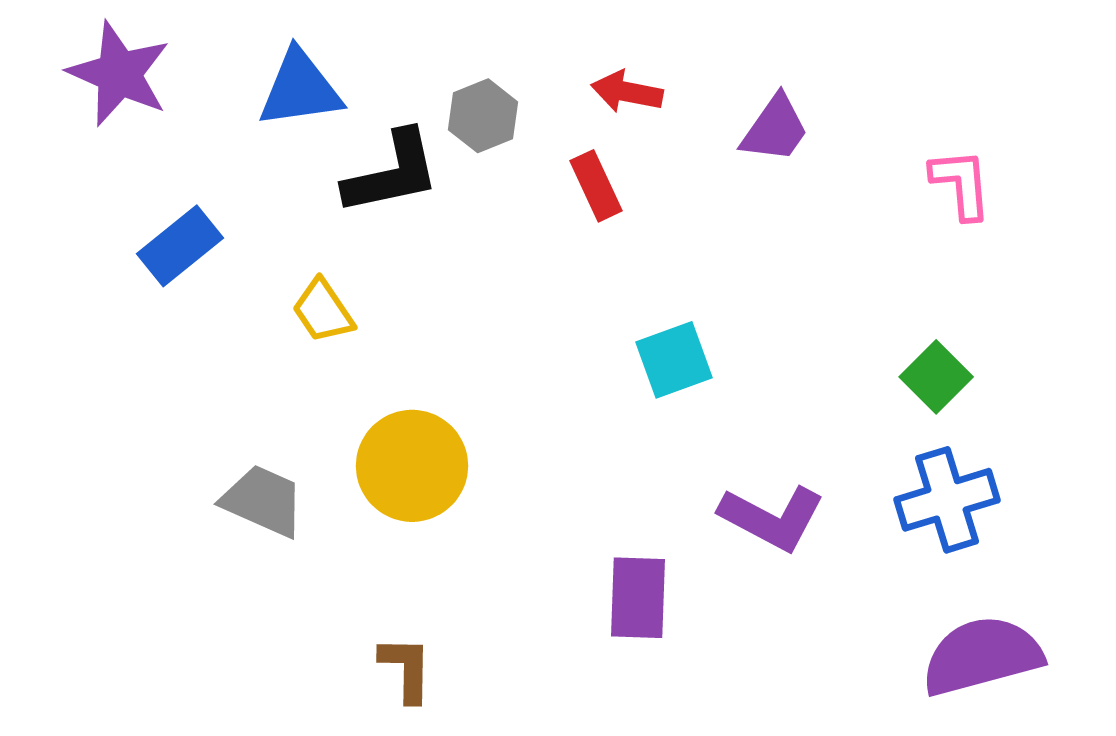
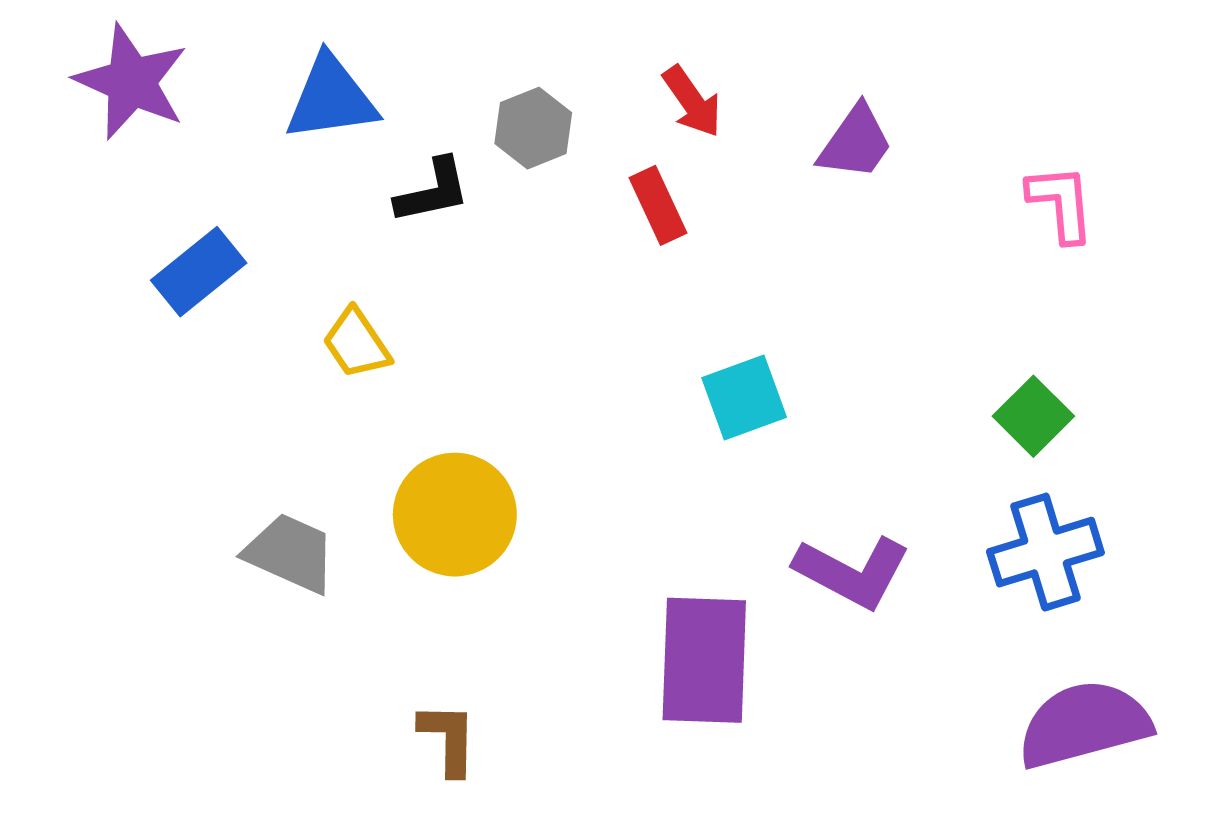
red arrow: (627, 92) -> (692, 102), turned -136
black L-shape: (392, 173) -> (433, 191), size x0.7
purple rectangle: (638, 598) -> (704, 660), size x1.4

